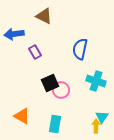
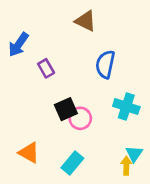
brown triangle: (44, 16) -> (86, 21), moved
blue arrow: (14, 34) -> (18, 45), turned -48
cyan rectangle: (55, 124) -> (72, 163), turned 30

